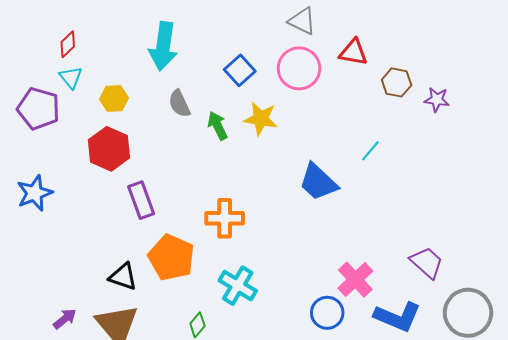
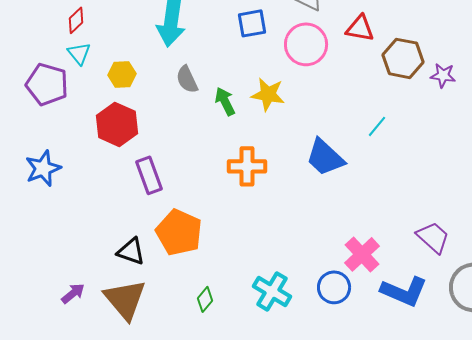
blue square: (240, 70) -> (252, 23), moved, turned 32
brown hexagon: (397, 82) -> (403, 58), size x1.4
orange cross: (225, 218) -> (247, 166), moved
cyan cross: (238, 286) -> (272, 291), moved

